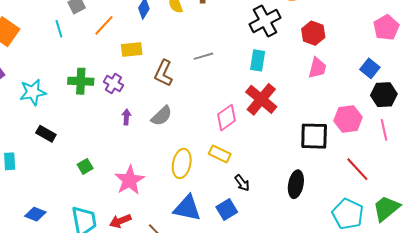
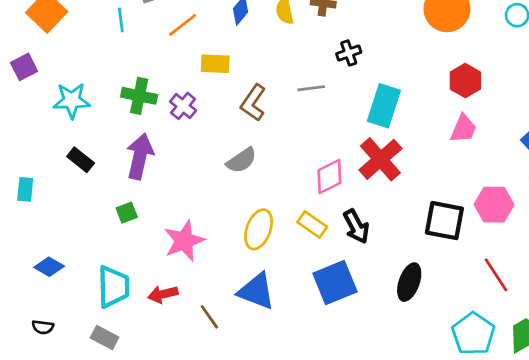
black cross: (265, 21) -> (349, 53), moved, size x0.6
cyan rectangle: (258, 60) -> (384, 106), size x1.4
purple arrow: (126, 117) -> (140, 156), moved, size x2.0
black arrow: (242, 183) -> (356, 226), moved, size x1.4
blue square: (227, 209) -> (335, 283), moved, size x1.5

